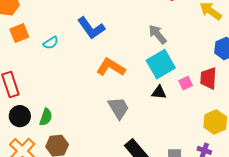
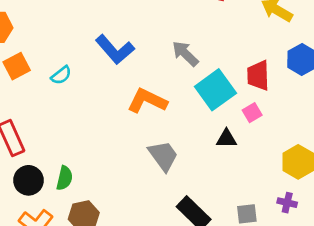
gray arrow: (158, 34) -> (185, 54), moved
red trapezoid: (208, 78) -> (258, 75), moved
black triangle: (159, 92) -> (226, 139), moved

